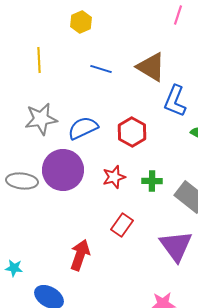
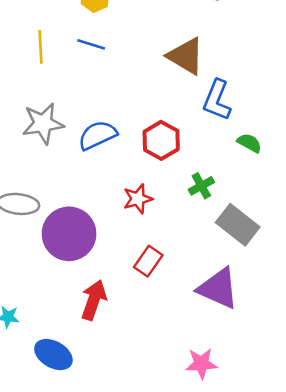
blue line: (101, 69) -> (91, 44), moved
purple circle: (63, 170) -> (69, 234), moved
green cross: (152, 181) -> (201, 186), moved, turned -30
purple triangle: (176, 246) -> (218, 288), turned -30

